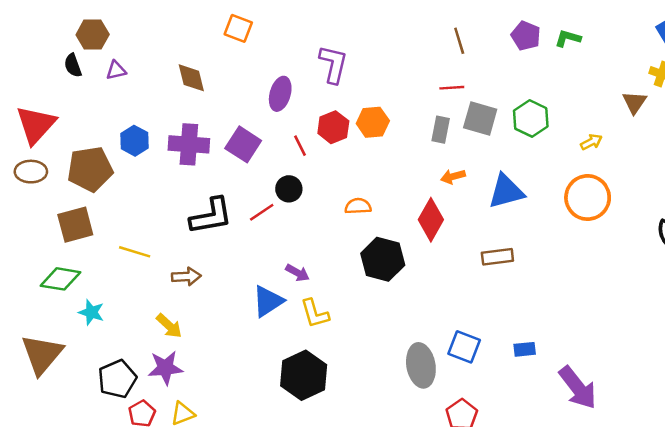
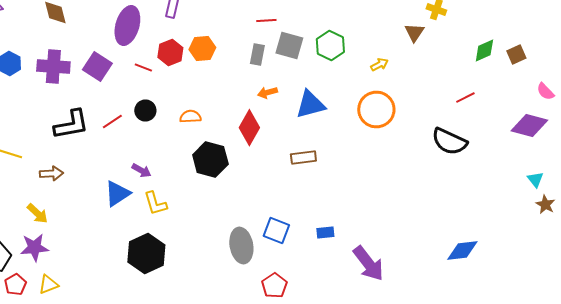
purple ellipse: (280, 94) -> (127, 26), size x1.4
red line: (300, 146) -> (143, 68), turned -42
black circle: (289, 189) -> (145, 110), moved

